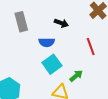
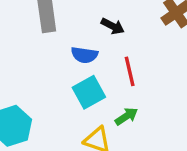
red line: (91, 47) -> (130, 71), moved

